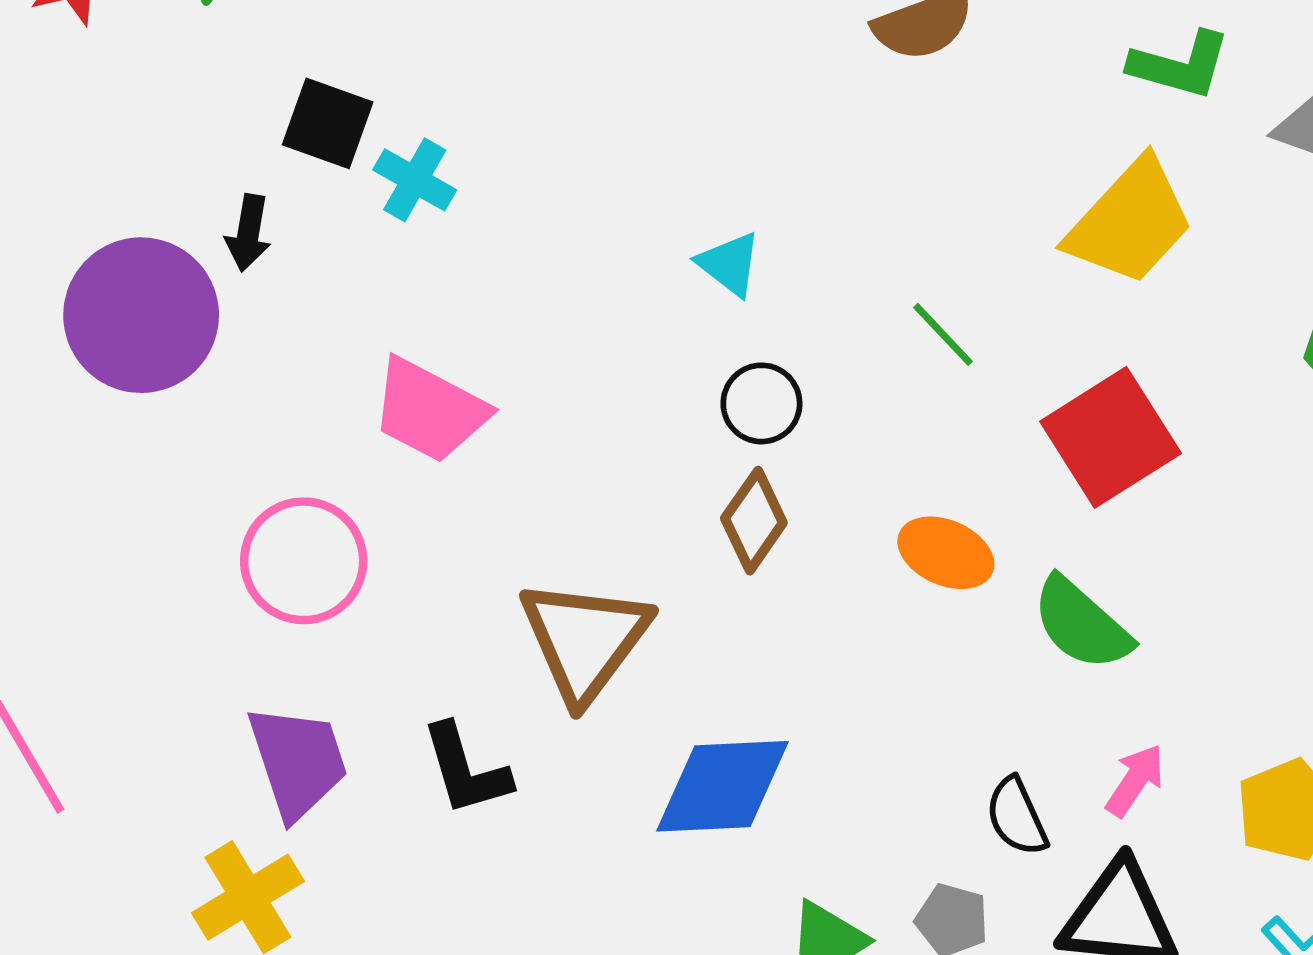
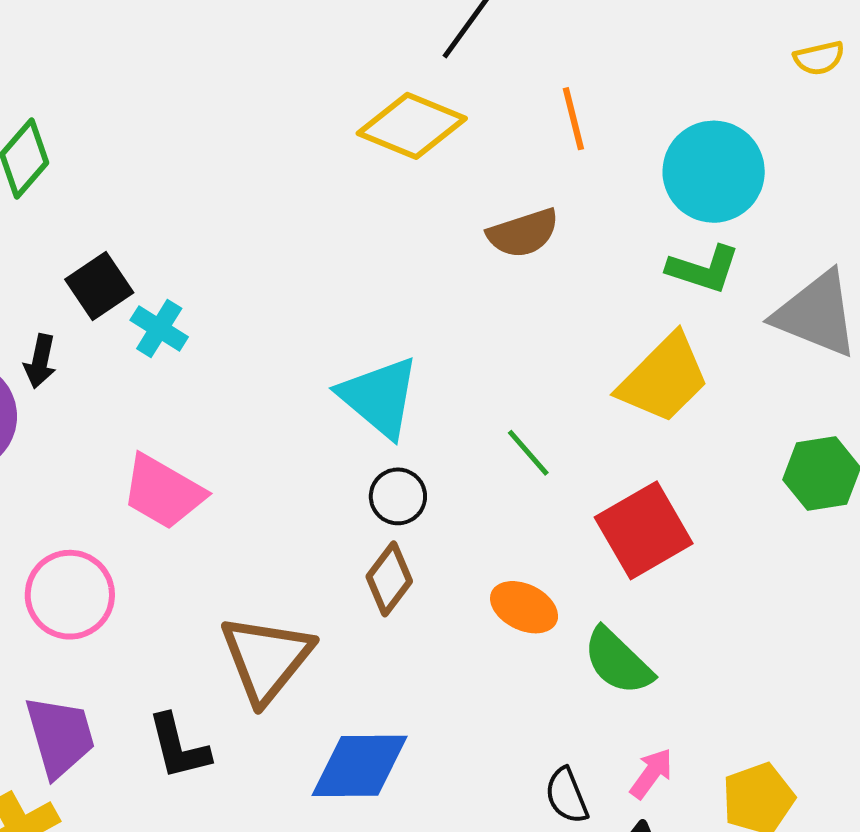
black square: (328, 123) -> (99, 286), turned 34
cyan triangle: (729, 264) -> (379, 397), size x1.8

